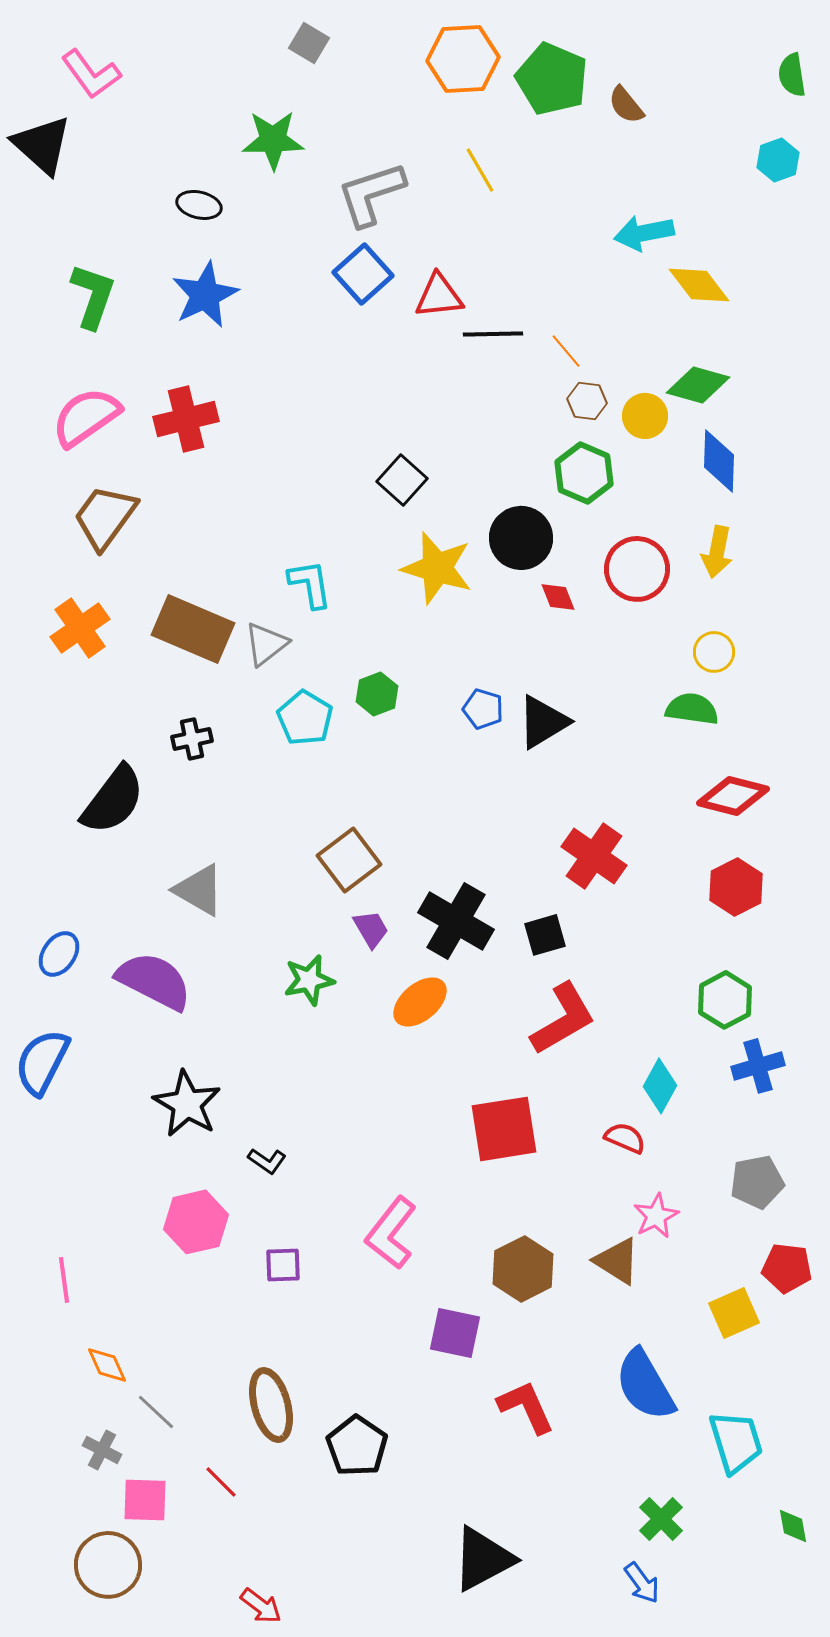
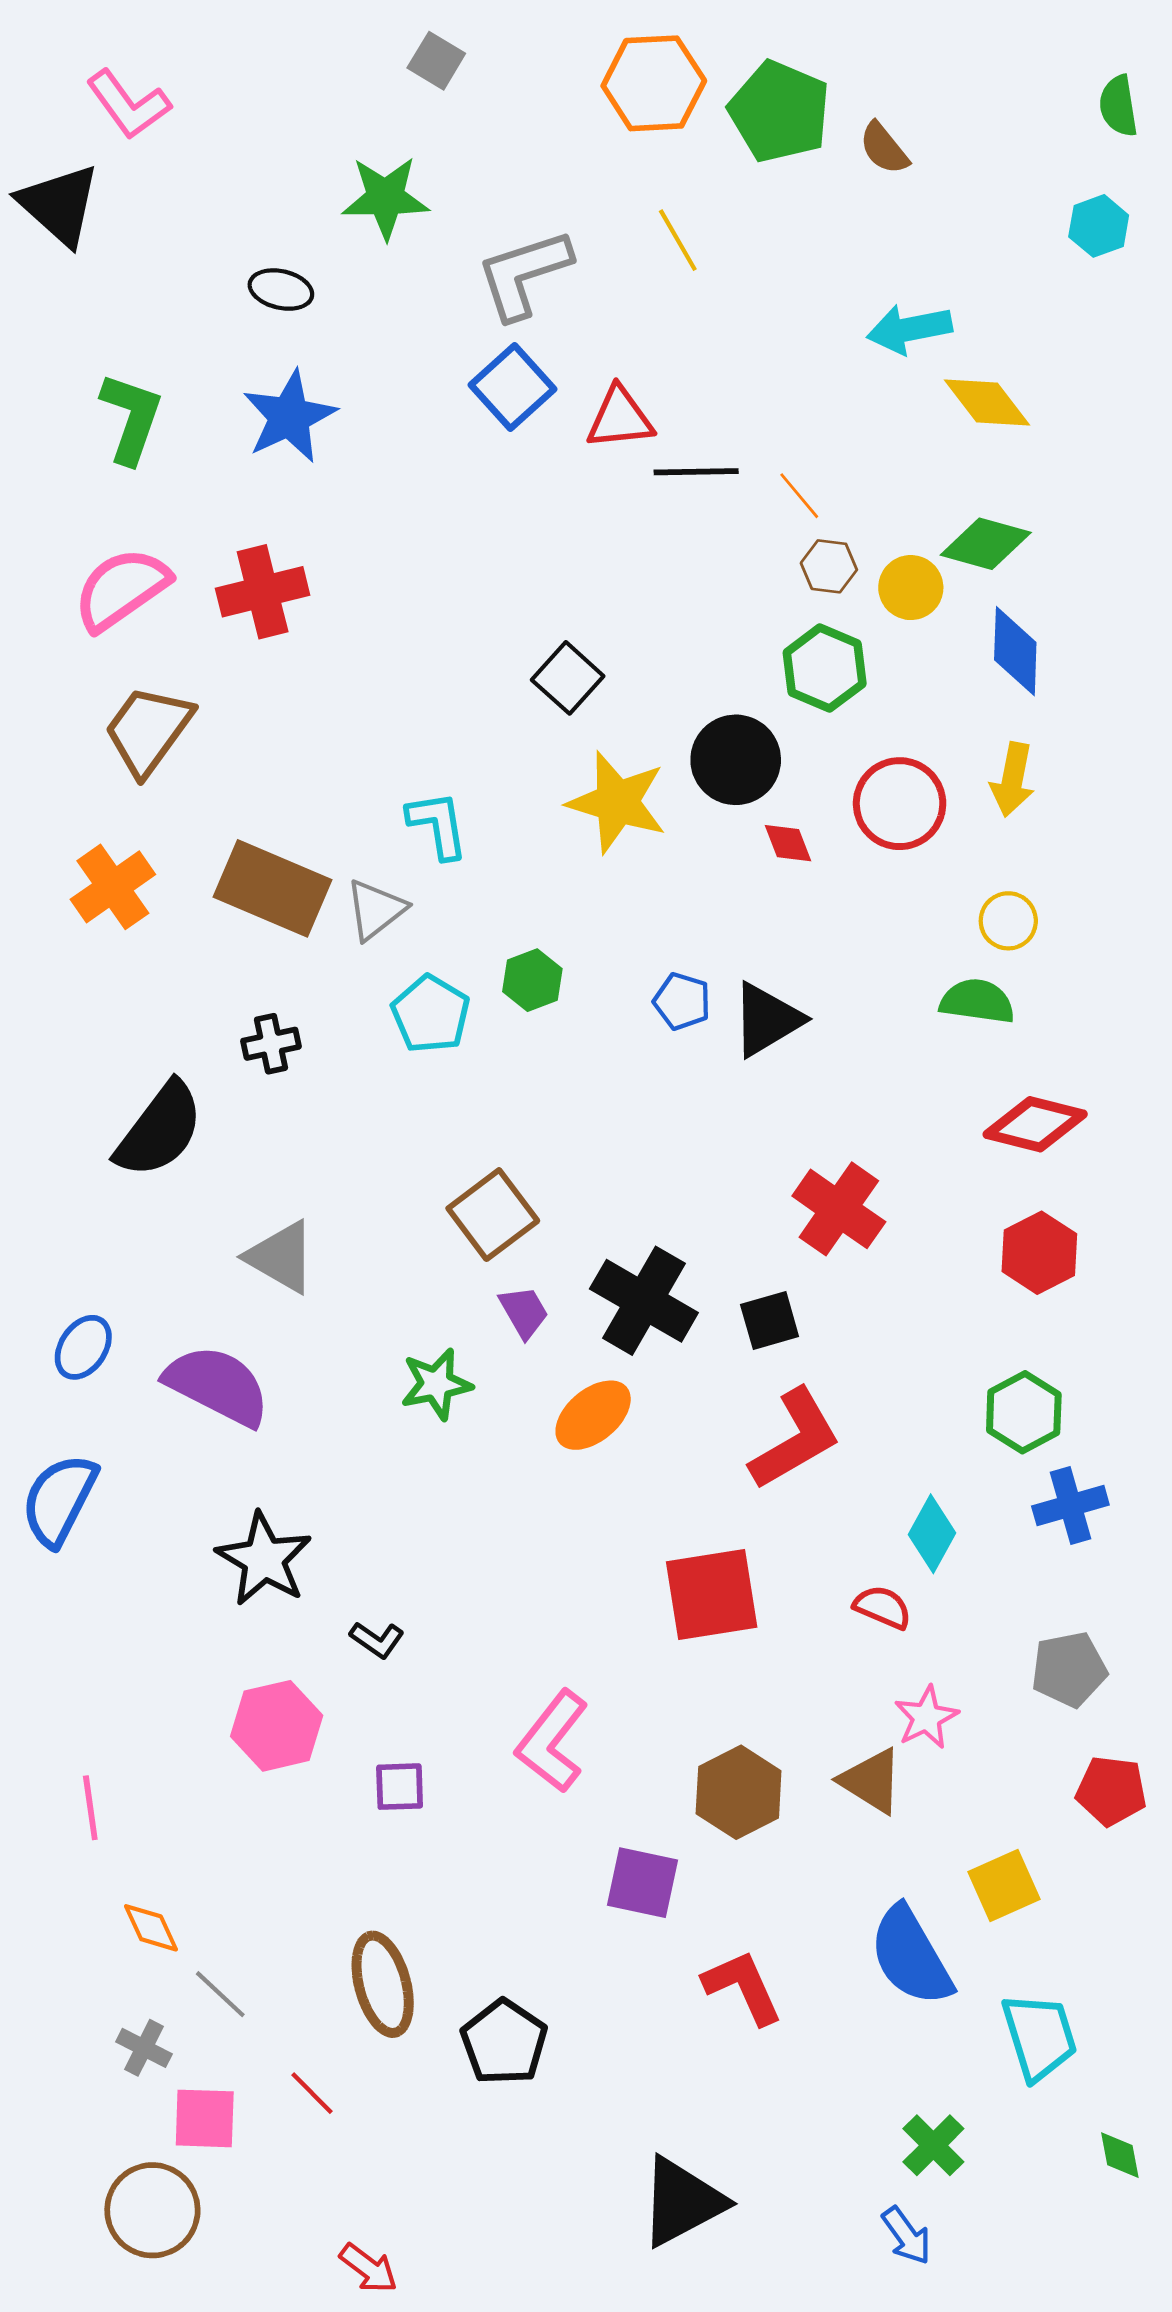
yellow square: (734, 1313) -> (1004, 1885), moved

